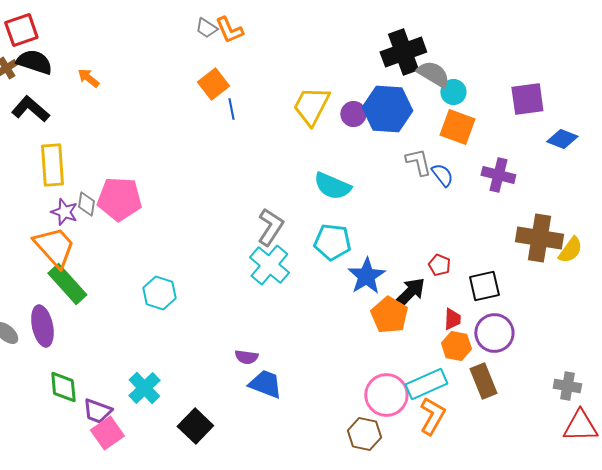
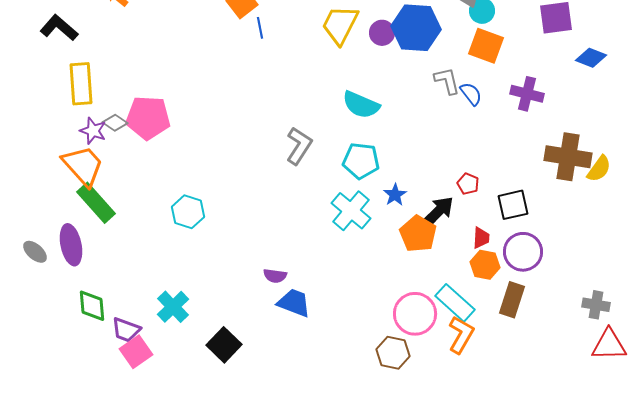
gray diamond: (86, 204) -> (115, 123), turned -65
cyan cross: (269, 265) -> (351, 211), moved
blue star: (366, 276) -> (395, 195), size x0.6
brown rectangle: (483, 381) -> (512, 300), turned 40
cyan rectangle: (426, 384) -> (455, 303), turned 66

